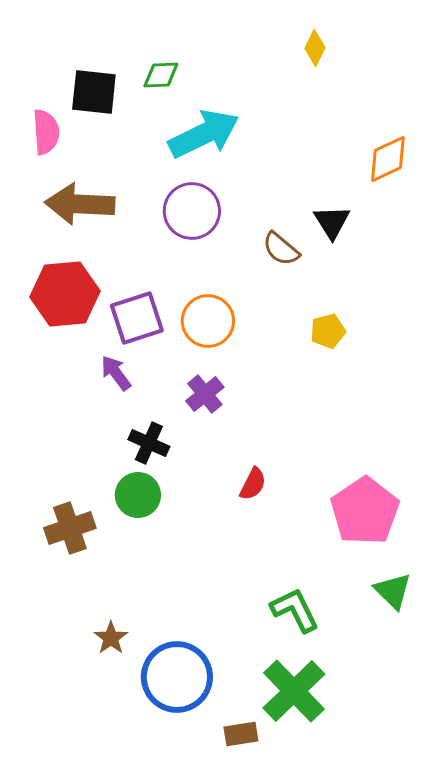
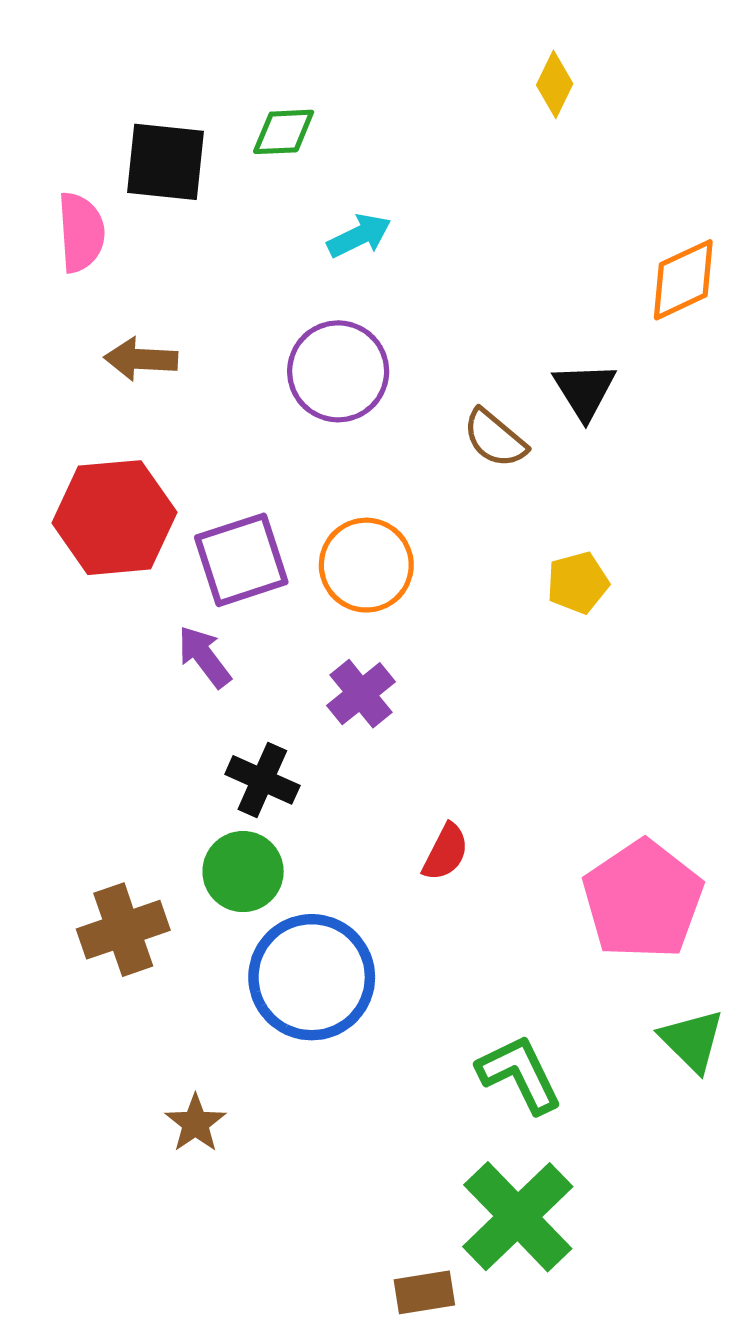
cyan arrow: (204, 134) -> (359, 236), size x0.5
brown arrow: (80, 204) -> (141, 359), size x0.6
blue circle: (177, 677) -> (312, 977), moved

